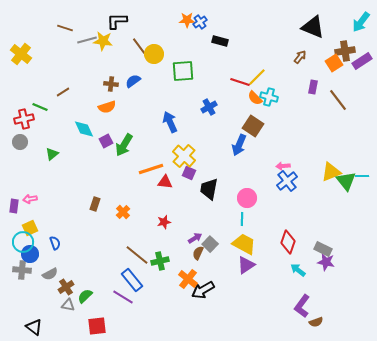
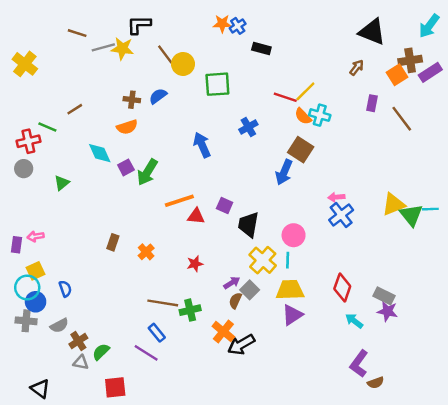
yellow cross: (184, 156) -> (263, 260), moved
yellow trapezoid: (244, 244) -> (290, 290), turned -30
brown line: (137, 255) -> (163, 303), turned -30
blue rectangle: (132, 280) -> (157, 333), size x0.7

